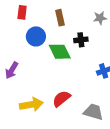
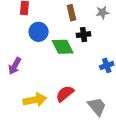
brown rectangle: (60, 18) -> (71, 13), moved
gray trapezoid: (93, 112) -> (97, 107), turned 35

